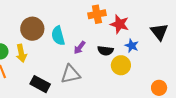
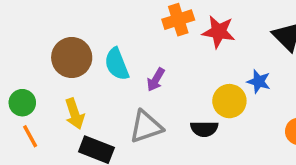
blue star: (132, 46) -> (259, 82), moved
black semicircle: (105, 51) -> (204, 129), moved
yellow arrow: (21, 53) -> (75, 114), moved

